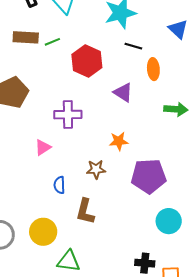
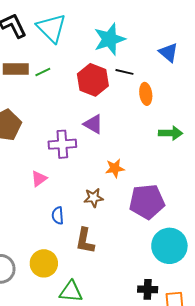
red hexagon: (87, 61) -> (93, 80), moved
purple triangle: (123, 92) -> (93, 124), moved
cyan circle: (169, 221) -> (169, 246), size x1.4

